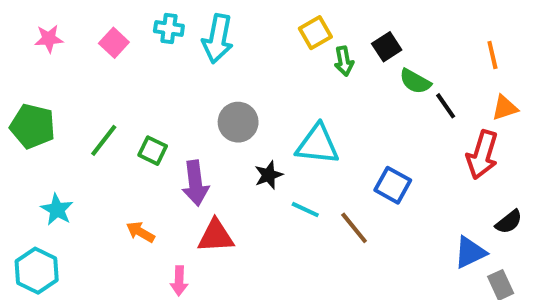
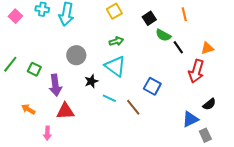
orange line: (492, 55) -> (184, 14), moved
green arrow: (344, 61) -> (116, 41), moved, turned -96
cyan triangle: (317, 144) -> (115, 66), turned 30

